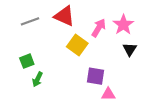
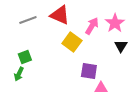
green arrow: (38, 79) -> (19, 74), moved

